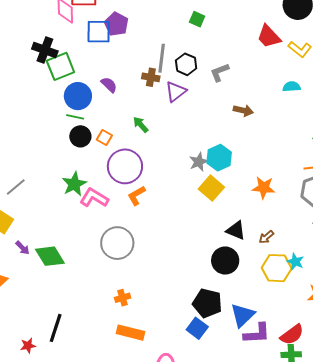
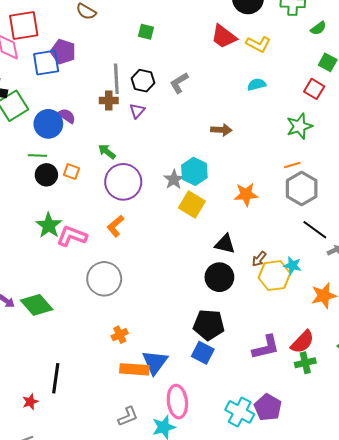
purple triangle: (176, 92) -> (137, 111), size x0.7
blue circle: (78, 96) -> (48, 124), moved
brown arrow: (243, 111) -> (221, 130), moved
purple circle: (125, 166) -> (123, 182), moved
brown arrow: (266, 237) -> (259, 259), moved
blue triangle: (242, 315) -> (155, 362), moved

